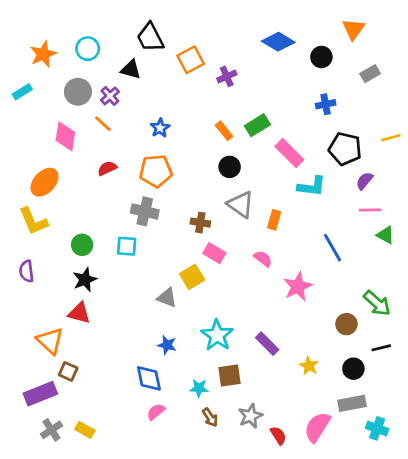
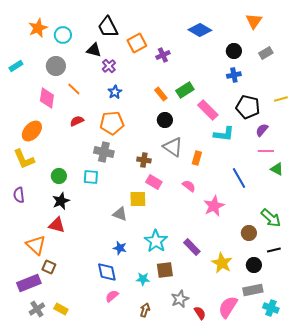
orange star: (43, 54) -> (38, 28), moved
black circle: (321, 57) -> (234, 51), moved
purple cross: (110, 96) -> (109, 66), moved
yellow square: (192, 277) -> (138, 199), turned 30
yellow star: (309, 366) -> (222, 263), size x1.5
brown arrow: (210, 417) -> (145, 310), moved, turned -128

